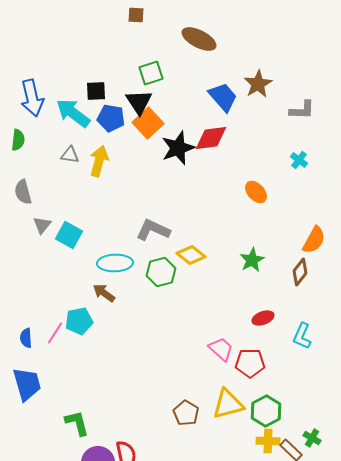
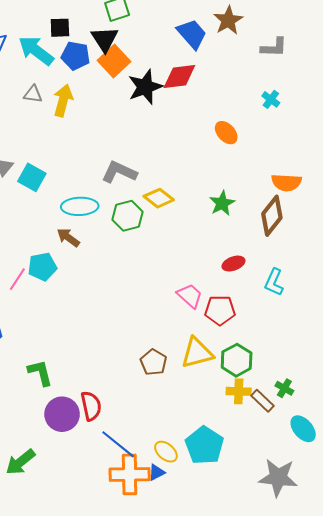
orange semicircle: (314, 240) -> (286, 182), turned 64
brown diamond: (300, 272) -> (272, 216), size x1.4

